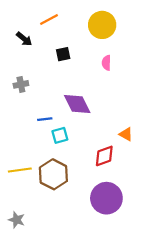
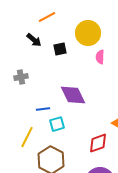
yellow circle: (102, 25) -> (88, 33), moved
black arrow: (24, 39) -> (34, 40), moved
yellow line: (20, 170) -> (27, 137), moved, turned -55

